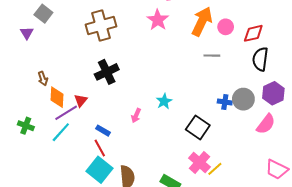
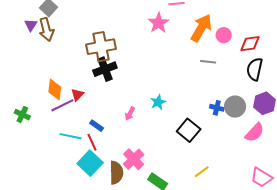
brown cross: (101, 26) -> (101, 47), moved
brown arrow: (43, 78) -> (46, 29), moved, size x1.6
cyan line: (61, 132) -> (70, 136), moved, turned 55
pink cross: (199, 163) -> (134, 159), moved

